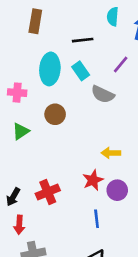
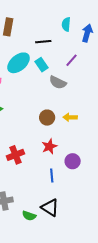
cyan ellipse: (50, 69) -> (19, 63), turned 45
brown circle: (55, 114) -> (47, 118), moved
yellow arrow: (111, 153) -> (70, 117), moved
purple circle: (117, 190) -> (73, 161), moved

